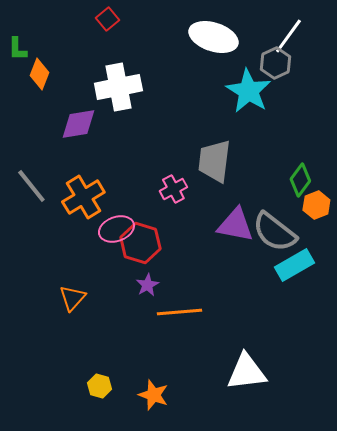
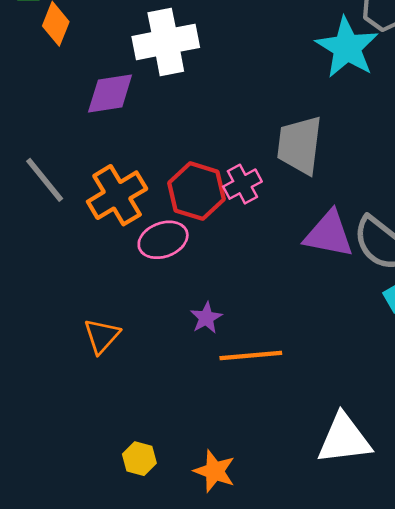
red hexagon: (140, 243) -> (196, 191), moved

